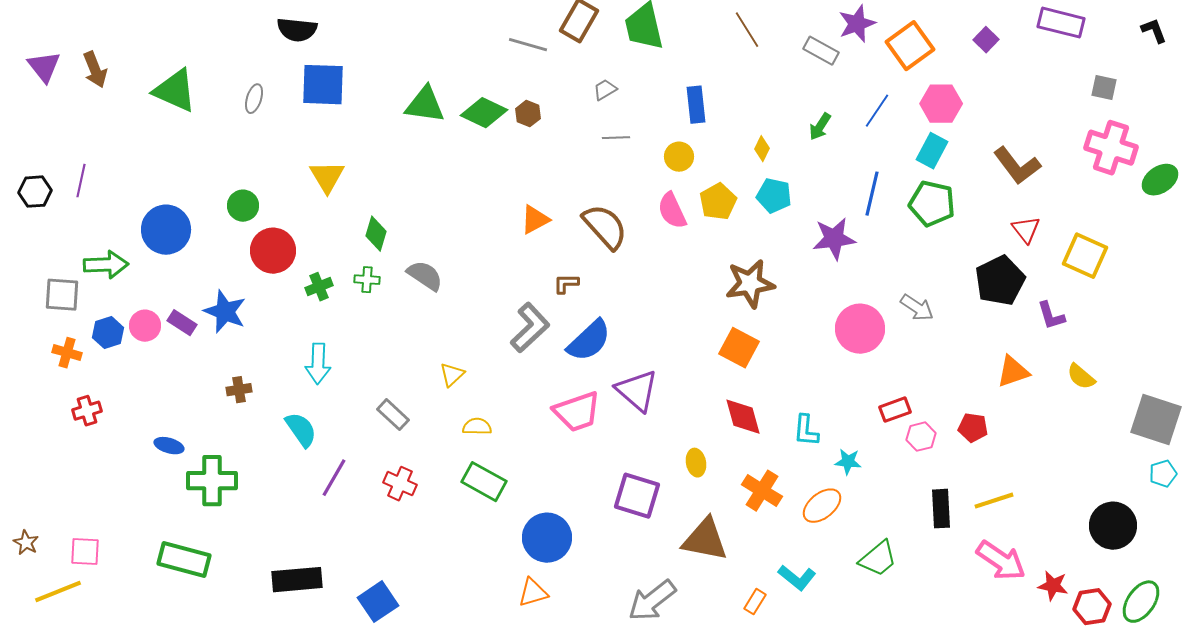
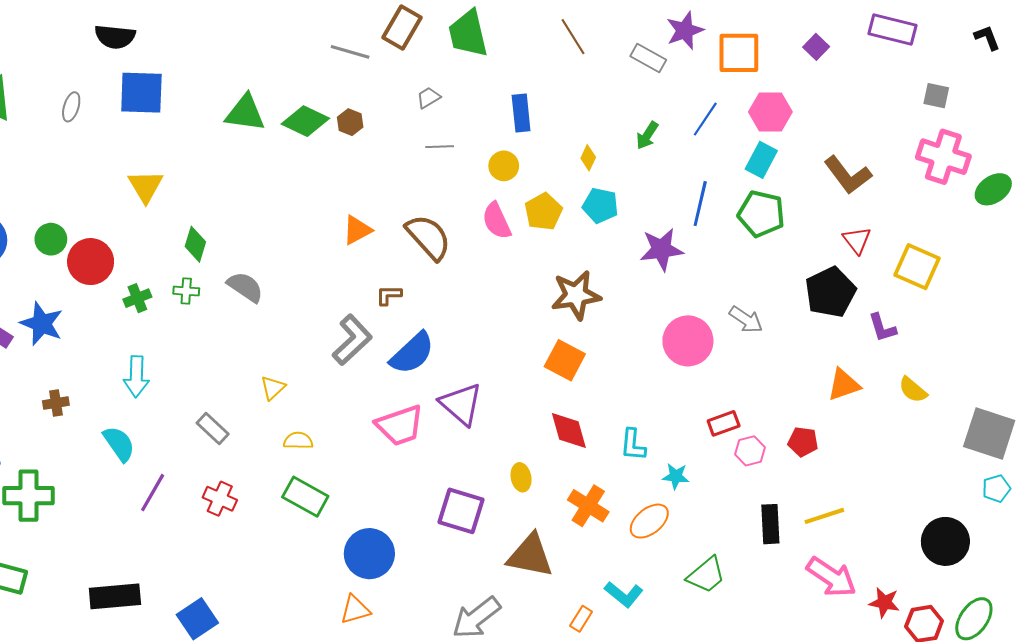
orange square: (910, 46) -> (739, 53), turned 36
green circle: (243, 206) -> (51, 239), moved

